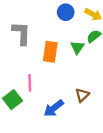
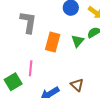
brown triangle: (82, 95) -> (77, 85), turned -40

